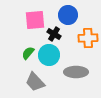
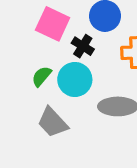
pink square: (35, 20) -> (53, 24), turned 30

